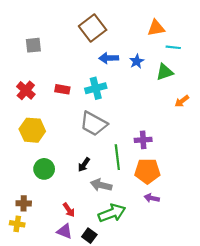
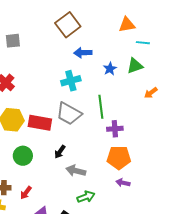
blue star: (137, 61) -> (110, 69), moved
red rectangle: (62, 89) -> (40, 123), moved, size x1.6
green line: (117, 157) -> (101, 107), moved
red arrow: (69, 210) -> (26, 193), moved, turned 72
green arrow: (112, 213) -> (86, 197), size x0.7

